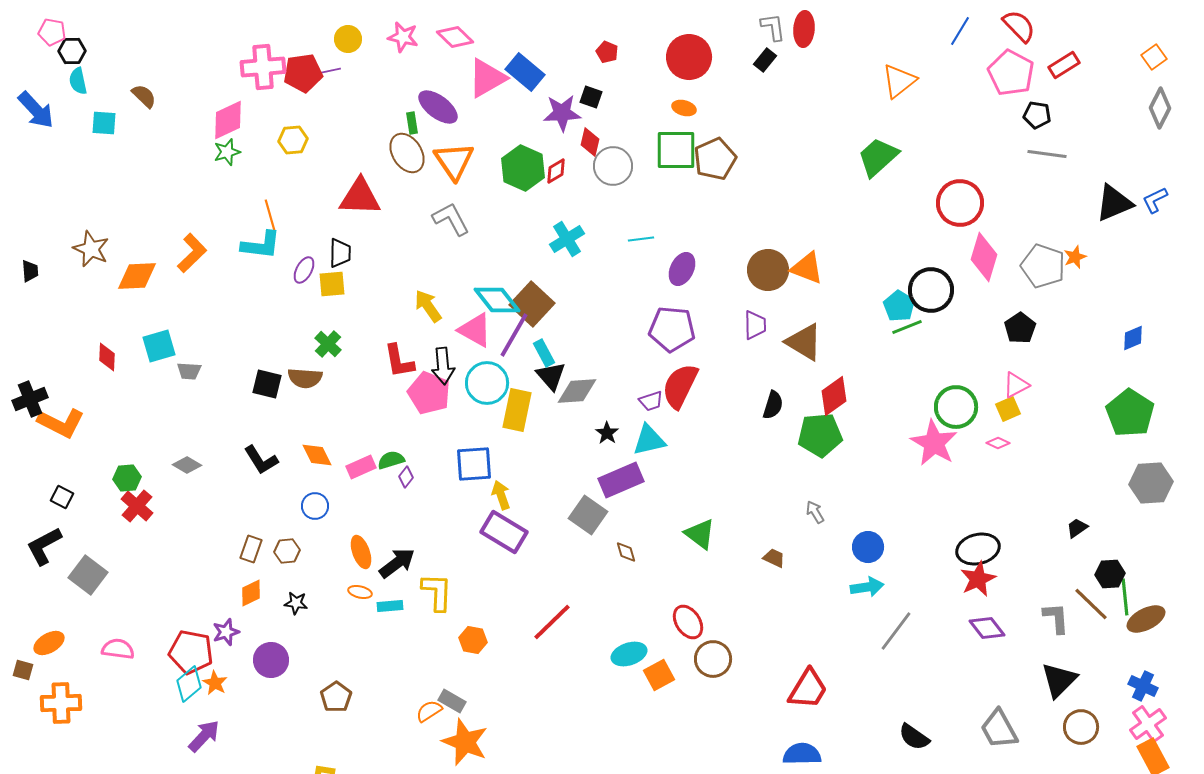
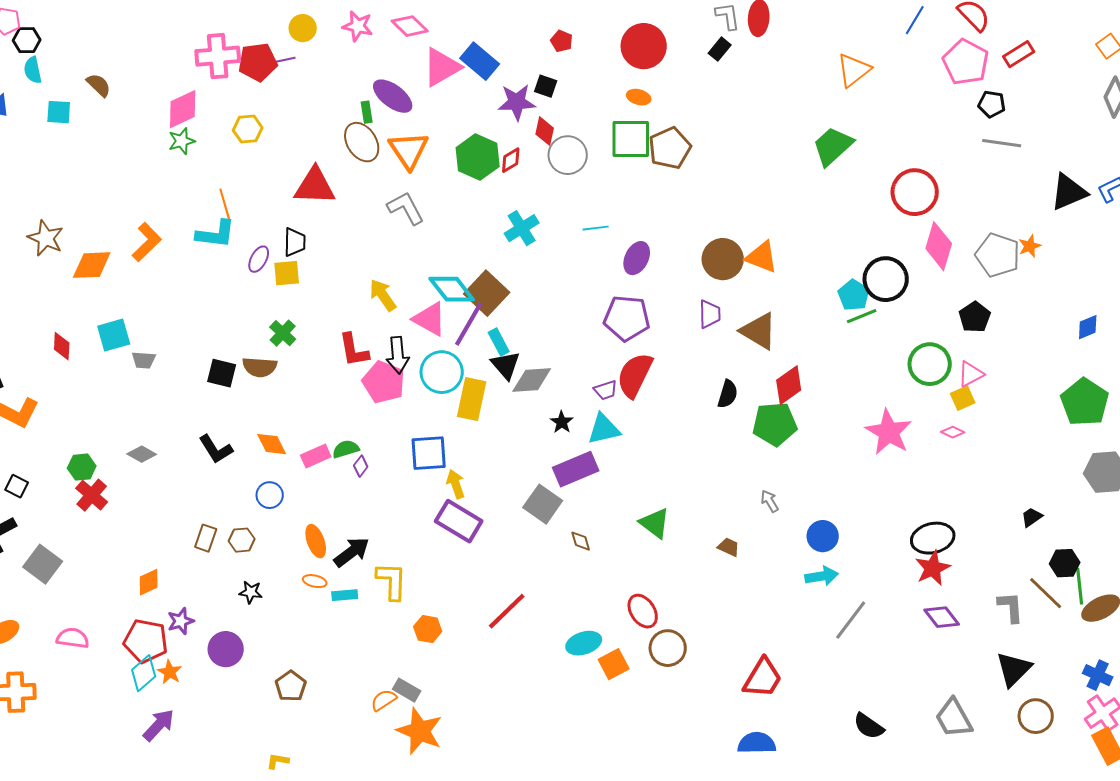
green circle: (956, 407) -> (930, 364), moved
orange diamond: (251, 593) -> (149, 582), moved

